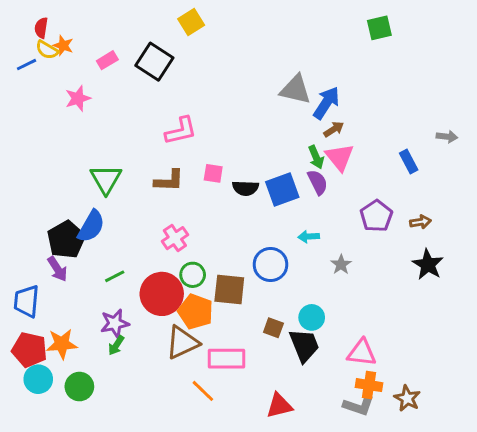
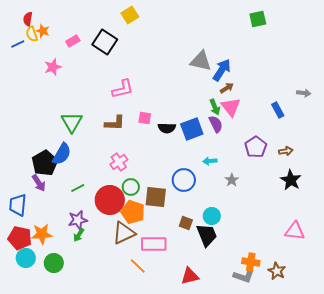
yellow semicircle: (47, 50) -> (32, 34), turned 42
pink triangle: (362, 353) -> (295, 231), moved

